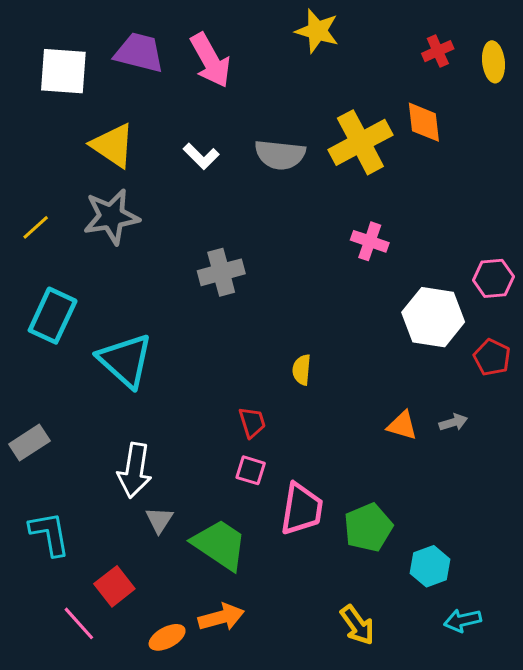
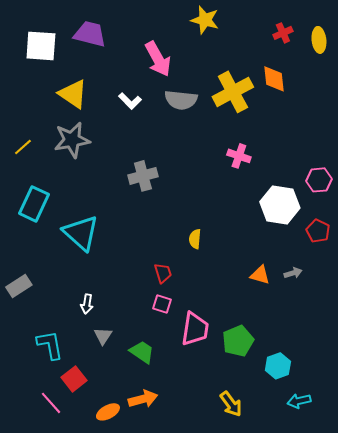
pink arrow: (210, 60) -> (158, 59), moved
white arrow: (135, 470) -> (87, 304), size x0.6
cyan L-shape: (49, 534) -> (50, 345), moved
green trapezoid: (220, 545) -> (142, 352), size x0.7

